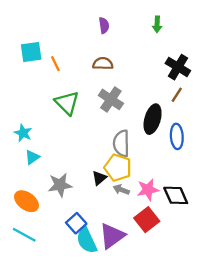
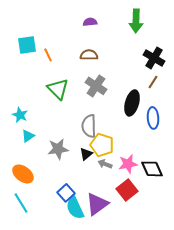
green arrow: (157, 24) -> (136, 21), size x1.6
purple semicircle: (104, 25) -> (90, 22), turned -88
gray semicircle: (121, 143) -> (89, 126), moved
gray star: (60, 185) -> (58, 149), moved
cyan line: (24, 235) -> (21, 203), turned 30

